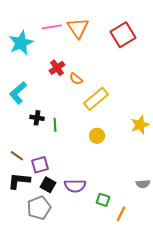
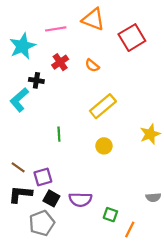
orange triangle: (78, 28) -> (93, 19), moved, turned -35
red cross: (57, 68) -> (60, 62), moved
orange semicircle: (76, 79) -> (92, 65), moved
black cross: (37, 118) -> (36, 80), moved

